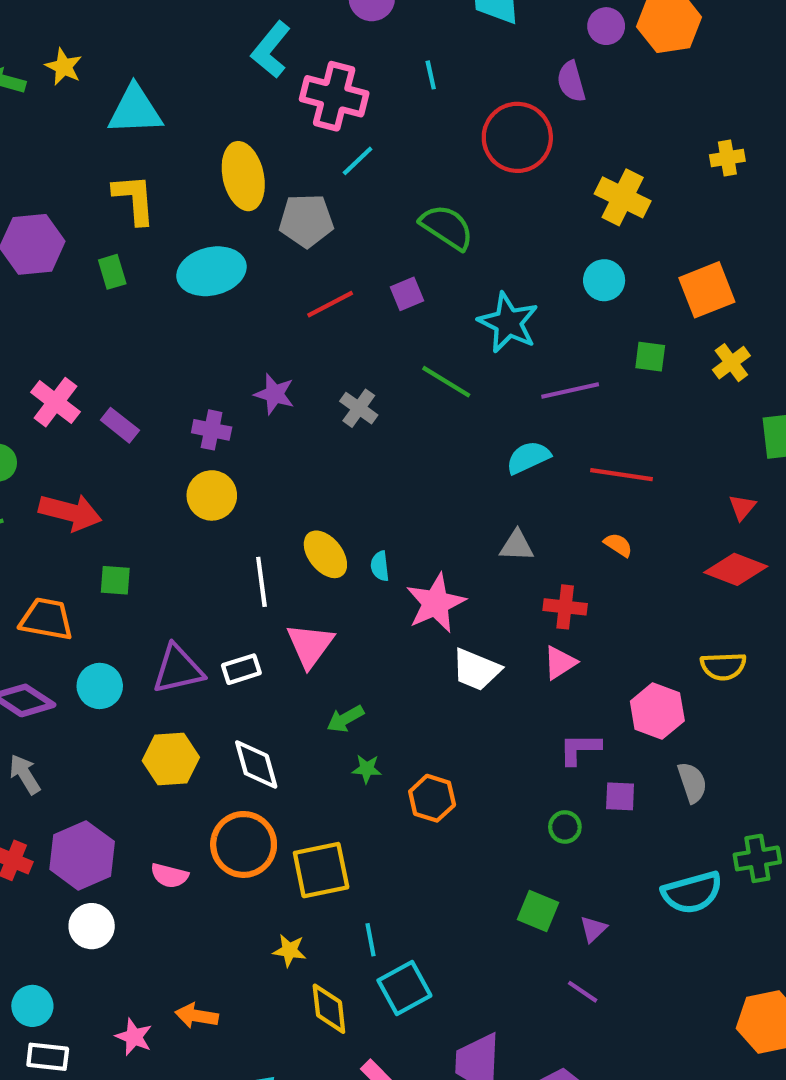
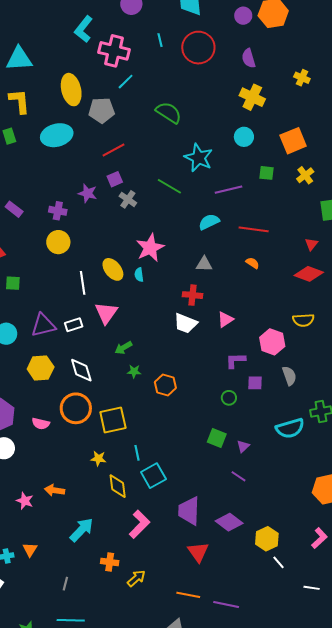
purple semicircle: (571, 82) -> (249, 58), moved
red circle: (517, 137) -> (198, 48), moved
yellow cross: (727, 158) -> (302, 78), turned 35
purple square: (407, 294) -> (115, 179), moved
pink star: (436, 603) -> (150, 248), moved
red cross: (565, 607) -> (193, 295), moved

